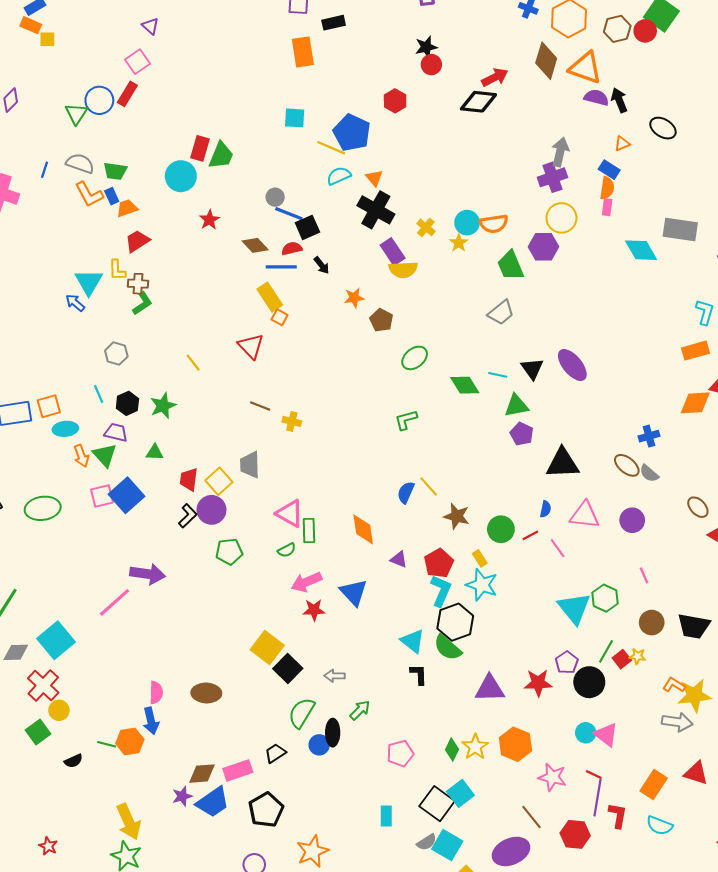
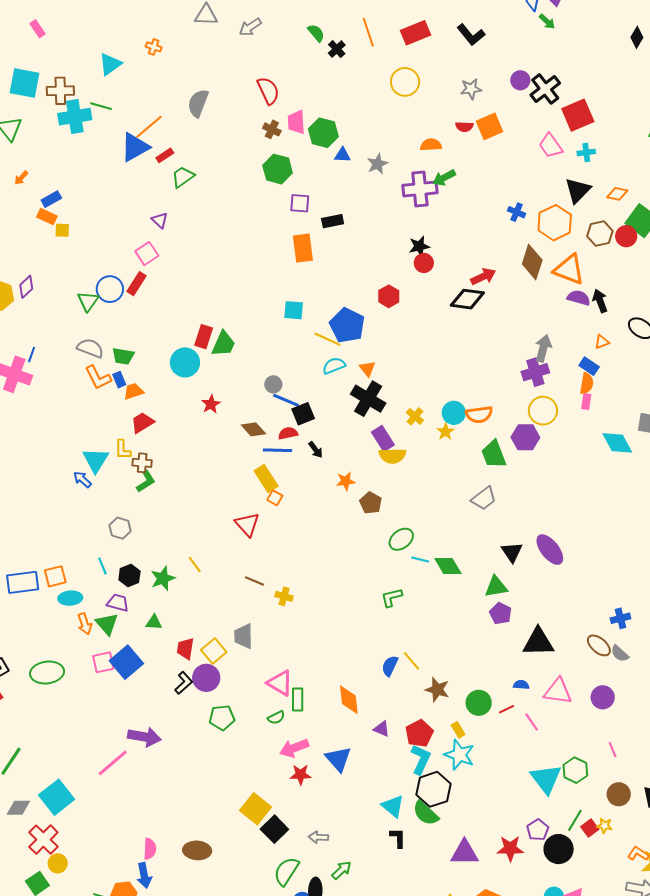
blue line: (45, 170) -> (32, 355), moved
yellow line: (193, 363) -> (195, 564), moved
cyan line: (498, 375) -> (420, 560), moved
blue semicircle: (545, 509) -> (521, 685), turned -98

